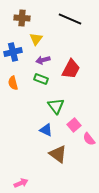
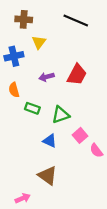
purple arrow: (43, 60) -> (46, 77), moved
green rectangle: (41, 79) -> (32, 108), moved
green triangle: (56, 106) -> (61, 115), turned 48
brown triangle: (58, 154) -> (48, 176), moved

